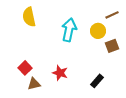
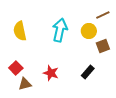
yellow semicircle: (29, 17) -> (20, 31), moved
black rectangle: (97, 81) -> (88, 72), moved

